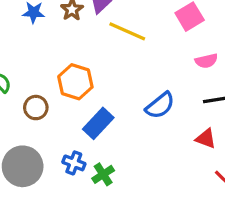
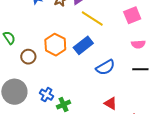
blue rectangle: (98, 123) -> (83, 45), moved
red triangle: (206, 139) -> (111, 103), moved

